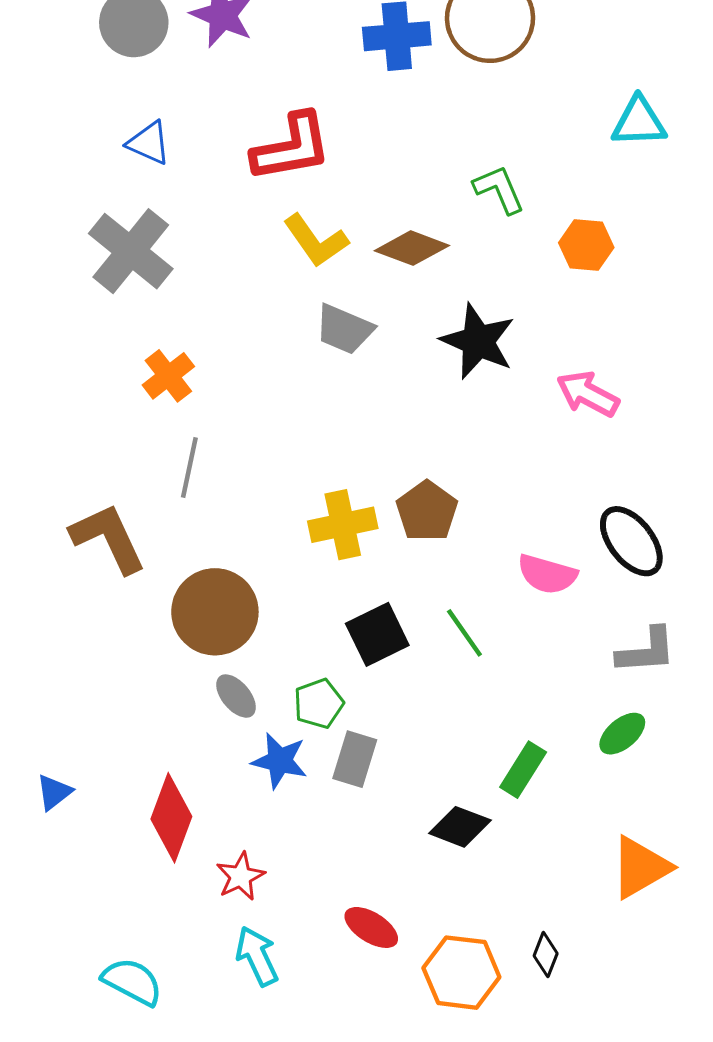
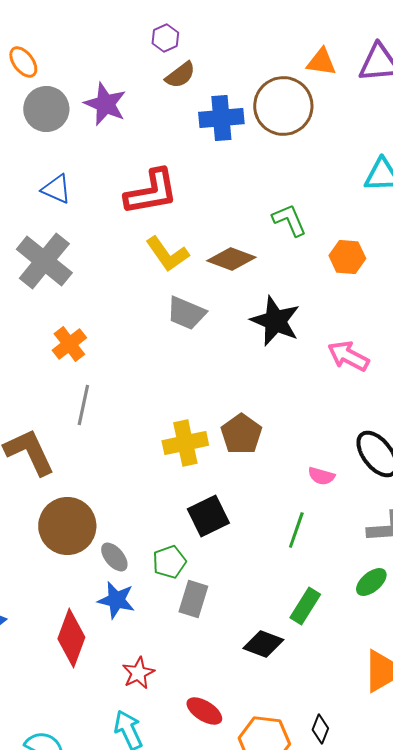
pink semicircle: (547, 574) -> (321, 476), size x0.7
brown circle: (215, 612) -> (67, 526), moved
green line: (464, 633) -> (296, 530), moved, turned 54
blue star: (280, 761) -> (116, 600), moved
red star: (240, 876) -> (138, 673), moved

